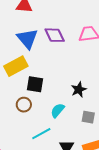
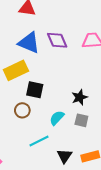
blue triangle: (27, 39) -> (29, 43), turned -30
gray square: (88, 117) -> (81, 120), moved

